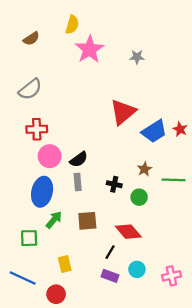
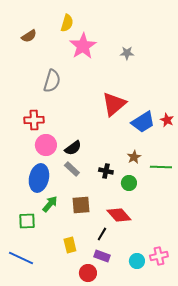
gray semicircle: (30, 89) -> (52, 81), moved, turned -35
gray rectangle: (78, 182) -> (72, 169), turned -42
yellow rectangle: (65, 264) -> (70, 245), moved
cyan circle: (137, 269) -> (137, 261), moved
red circle: (56, 294) -> (88, 273), moved

